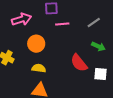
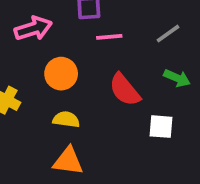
red semicircle: (79, 63) -> (125, 90), moved
white square: (101, 74) -> (161, 127), moved

